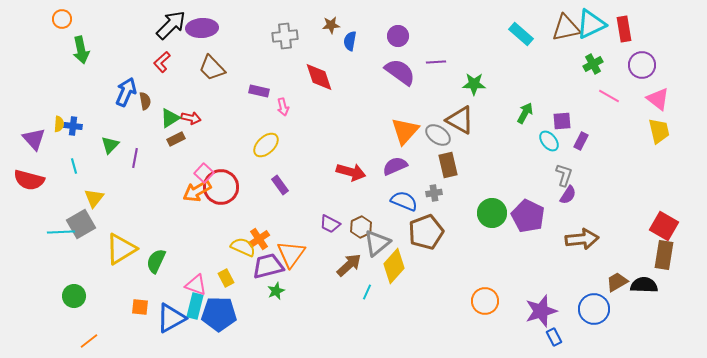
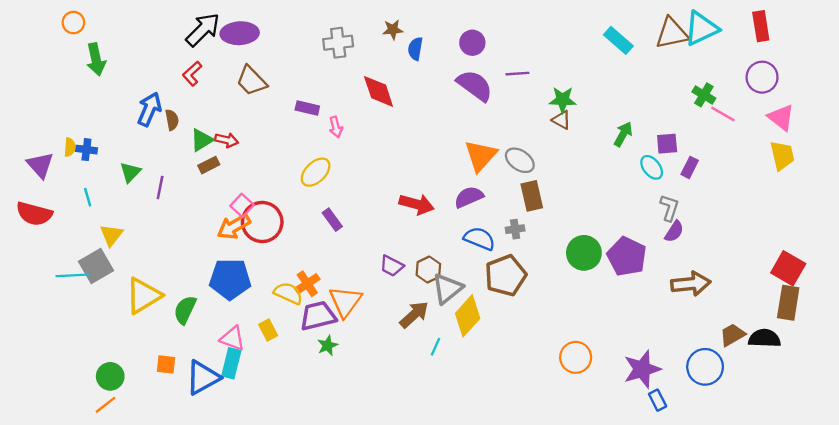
red rectangle: (624, 29) -> (761, 26), moved
green cross: (593, 64) -> (704, 95), moved, turned -30
brown triangle: (460, 120) -> (561, 120), moved, size x0.6
green circle: (74, 296) -> (110, 376), moved
blue pentagon: (219, 314) -> (230, 279), moved

